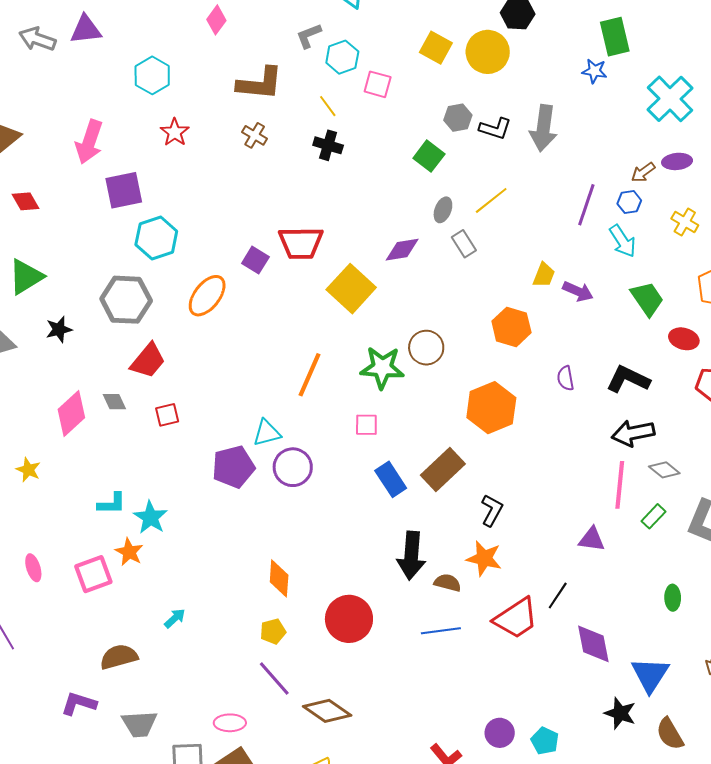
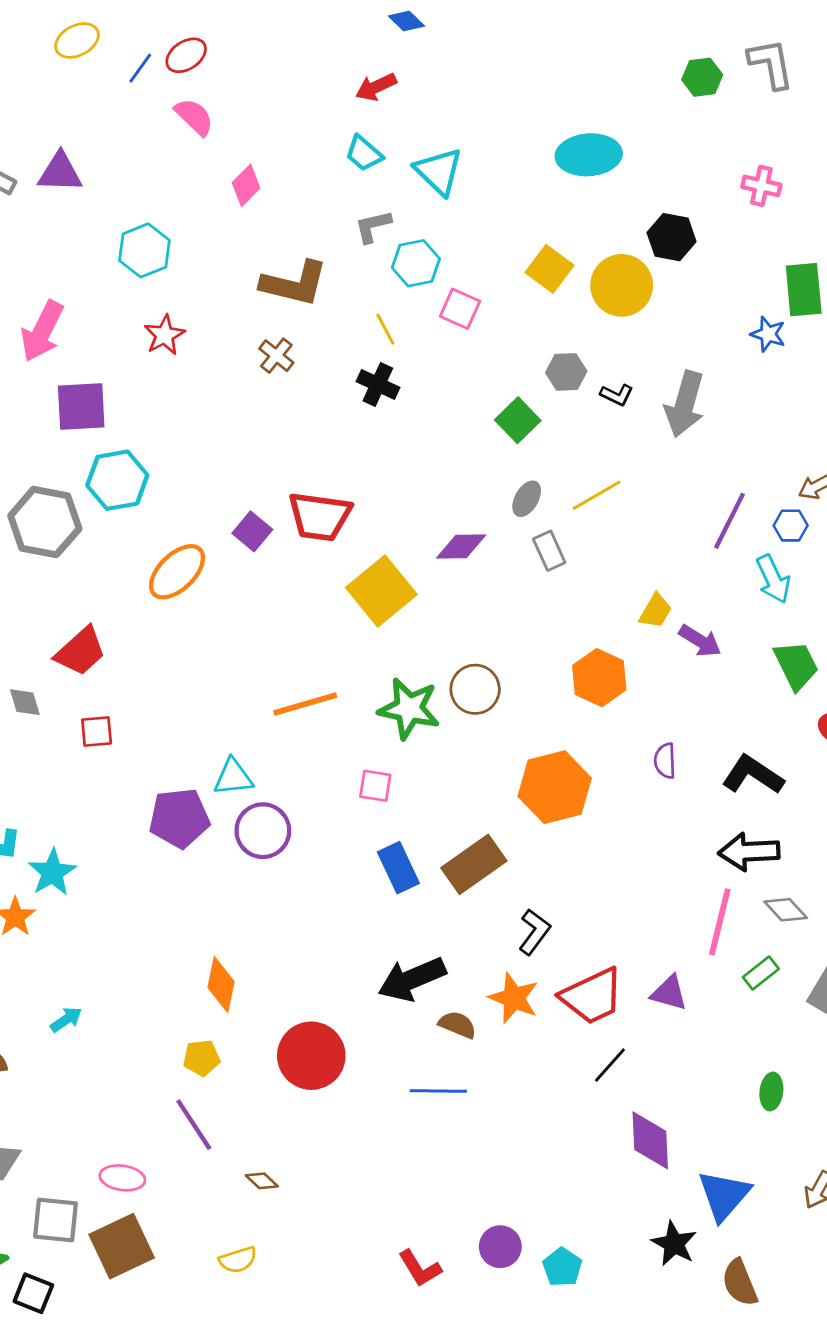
black L-shape: (495, 129) -> (617, 395), size x0.7
gray hexagon: (126, 300) -> (45, 522), moved
orange line: (310, 375) -> (305, 704), turned 42
black arrow: (411, 556) -> (412, 979), turned 54
red trapezoid: (516, 618) -> (592, 996), moved
brown diamond: (327, 711) -> (262, 1181), size x0.5

